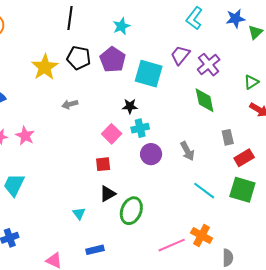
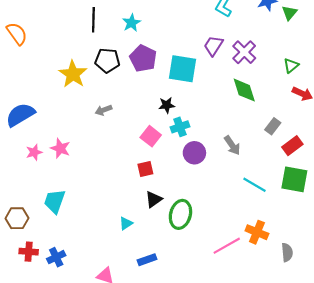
cyan star: (121, 26) -> (132, 23), moved
gray rectangle: (228, 137) -> (273, 126), turned 56
cyan triangle: (79, 213) -> (126, 223), turned 40

